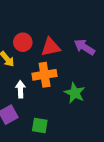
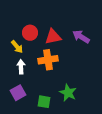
white arrow: (20, 89) -> (21, 67), moved
green star: (75, 93) -> (68, 93), moved

